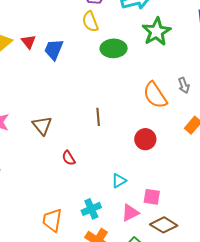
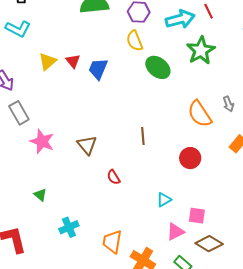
green ellipse: (114, 48) -> (158, 67), turned 40
cyan cross: (91, 209) -> (69, 227), moved
orange trapezoid: (52, 220) -> (112, 242), moved

